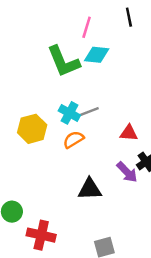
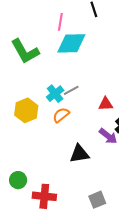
cyan diamond: (97, 55) -> (71, 43), size x1.4
green L-shape: (63, 61) -> (25, 51), moved
cyan cross: (69, 113) -> (55, 94), turned 30

